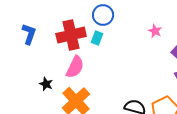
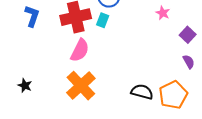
black star: (46, 84) -> (25, 86), moved

